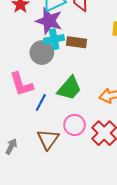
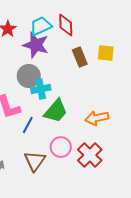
cyan cross: (54, 39) -> (41, 89), moved
brown rectangle: (77, 42) -> (80, 57), moved, turned 60

